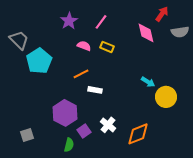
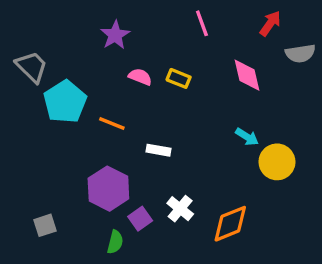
pink line: (101, 22) -> (202, 23), moved, turned -56
pink diamond: (146, 33) -> (247, 75), moved
orange line: (81, 74) -> (112, 124), moved, turned 49

